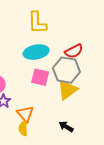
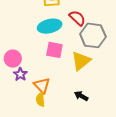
red semicircle: (74, 51) -> (77, 18), moved, turned -108
gray hexagon: (66, 70) -> (93, 35), moved

